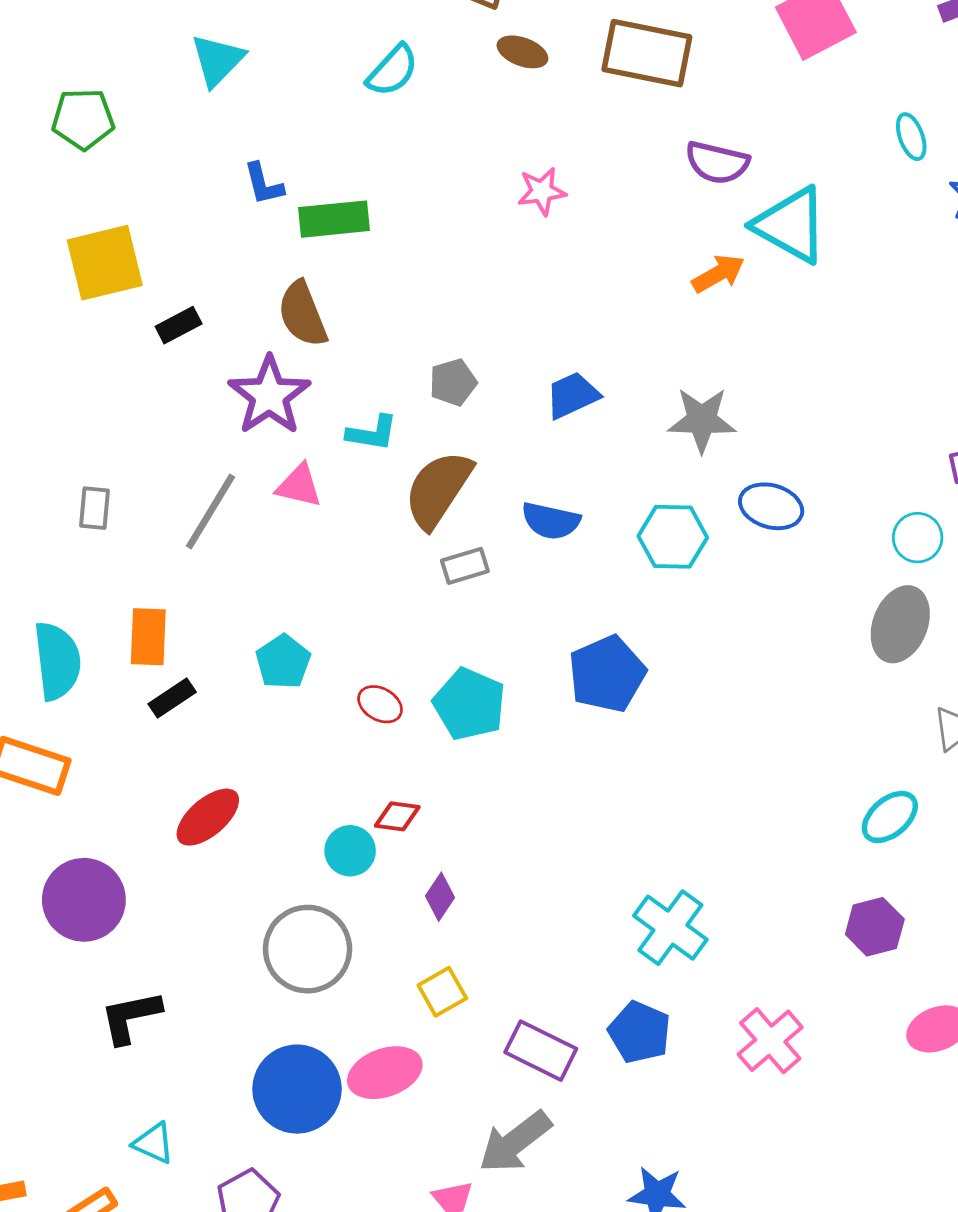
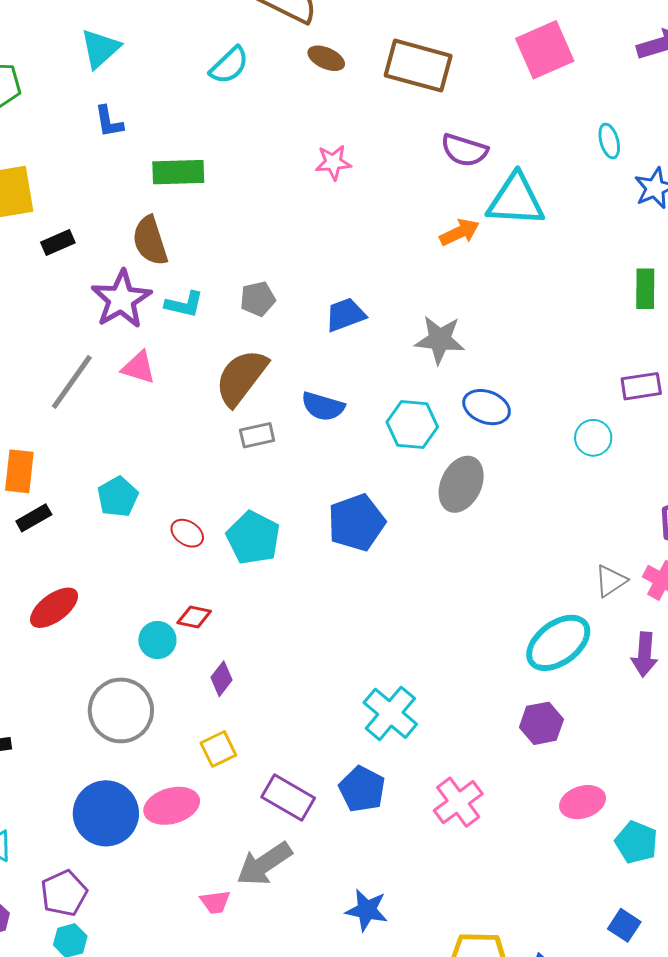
blue L-shape: (264, 184) -> (109, 122), moved
cyan triangle: (791, 225) -> (516, 200), turned -30
cyan L-shape: (372, 433) -> (184, 304), moved
gray ellipse: (900, 624) -> (461, 484), moved
cyan ellipse: (890, 817) -> (558, 643), size x1.5

